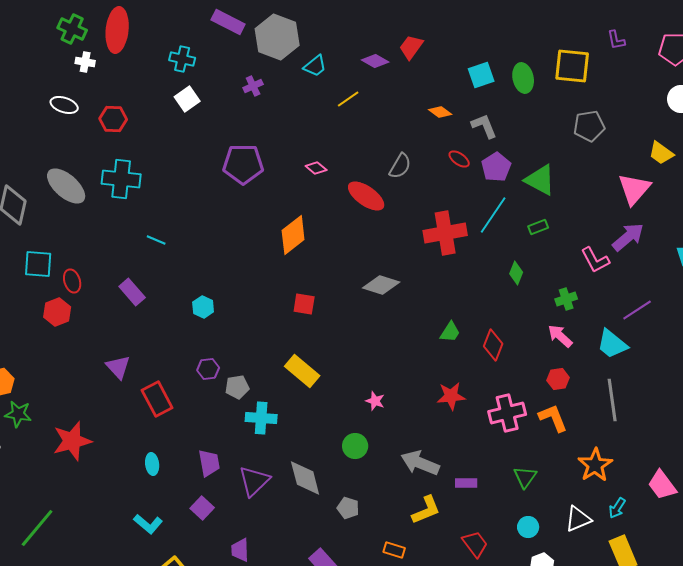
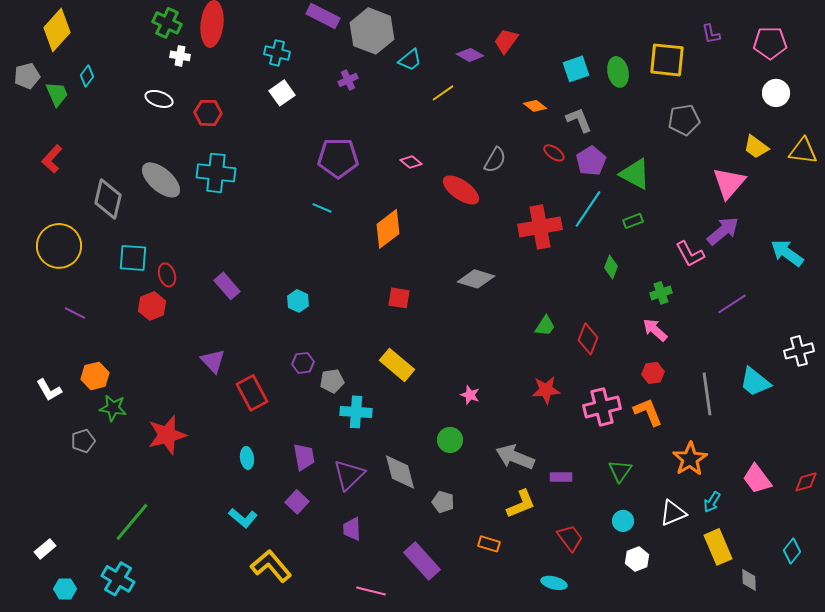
cyan line: (156, 240) -> (322, 208), moved
cyan trapezoid: (612, 344) -> (755, 382), moved
purple trapezoid: (240, 550) -> (352, 529), moved

